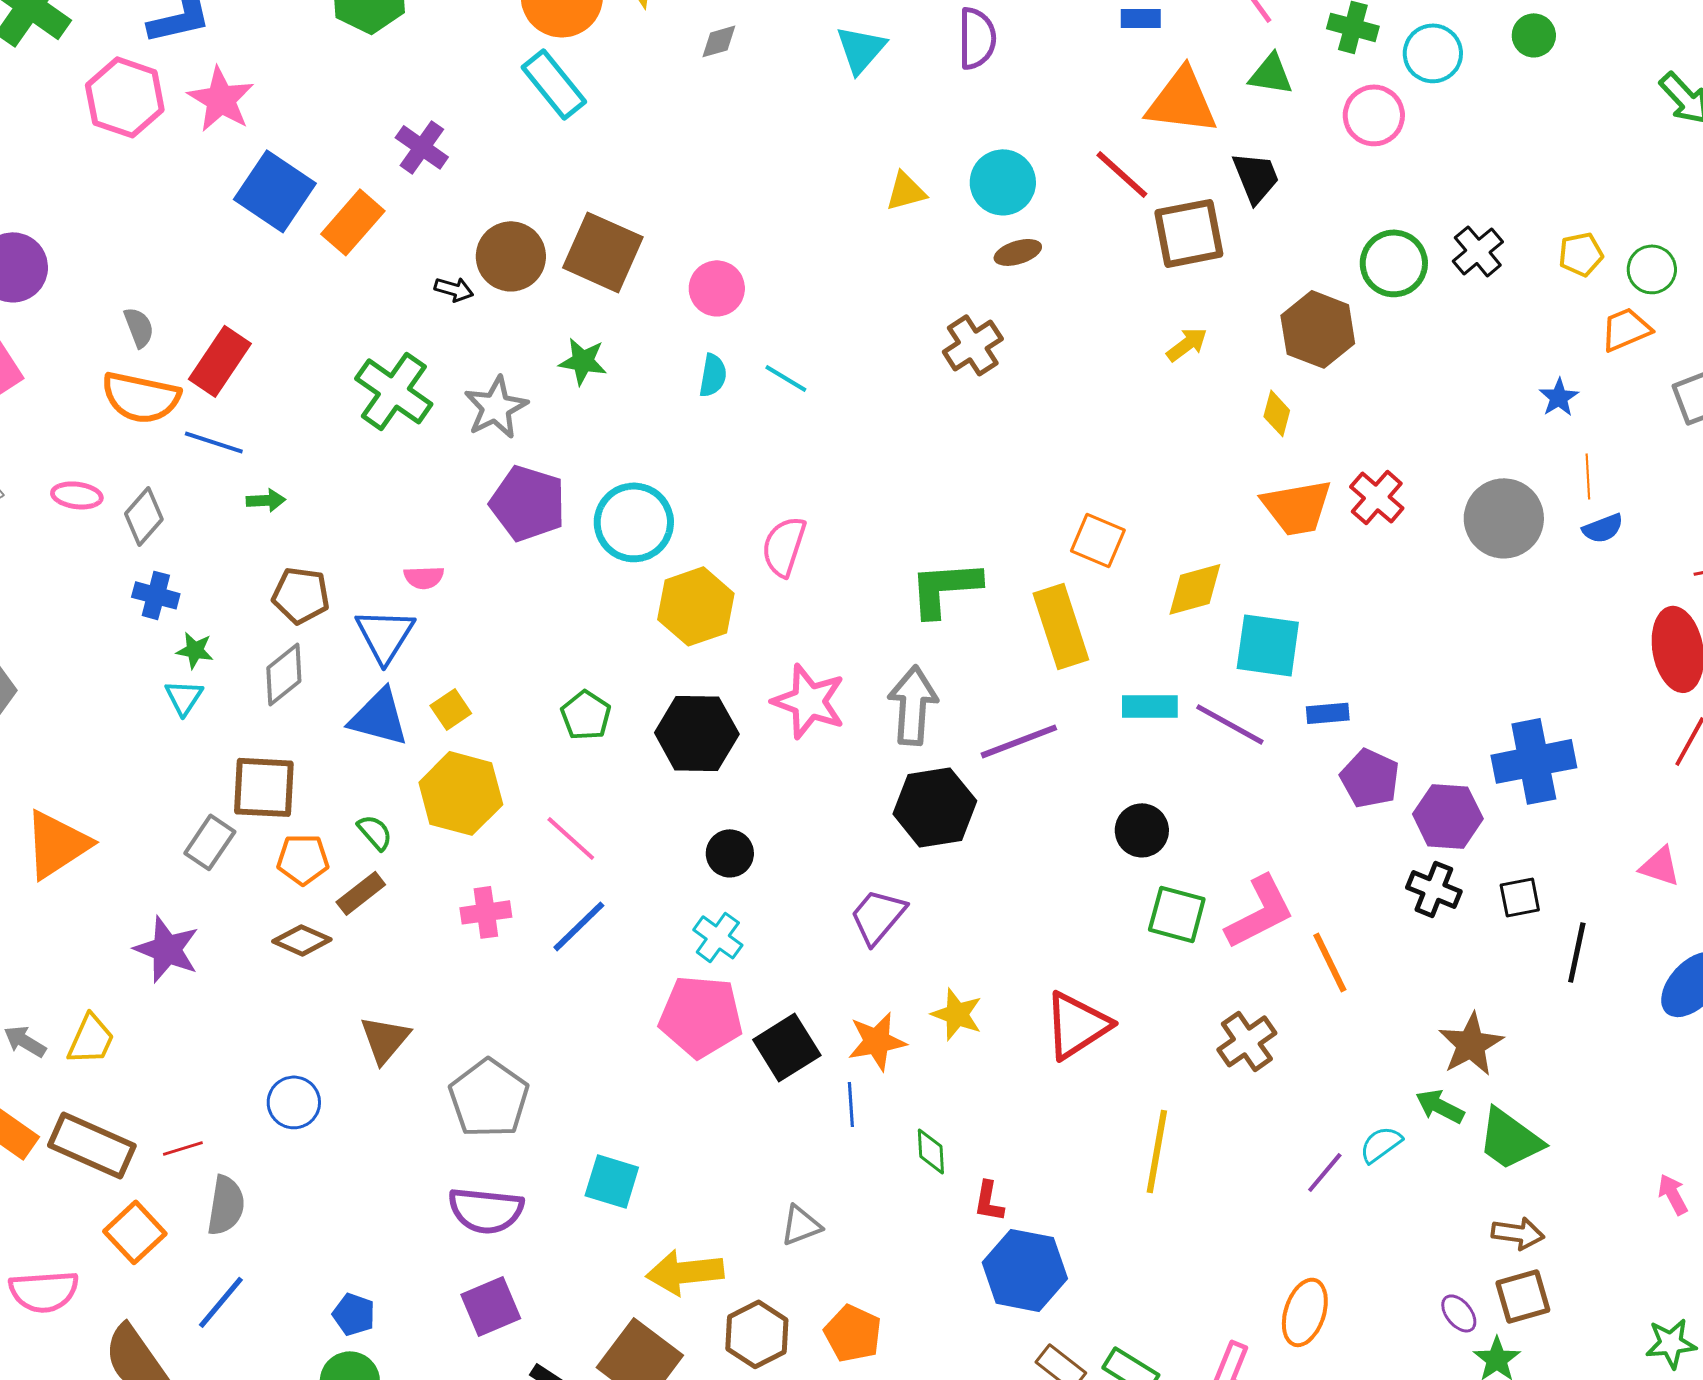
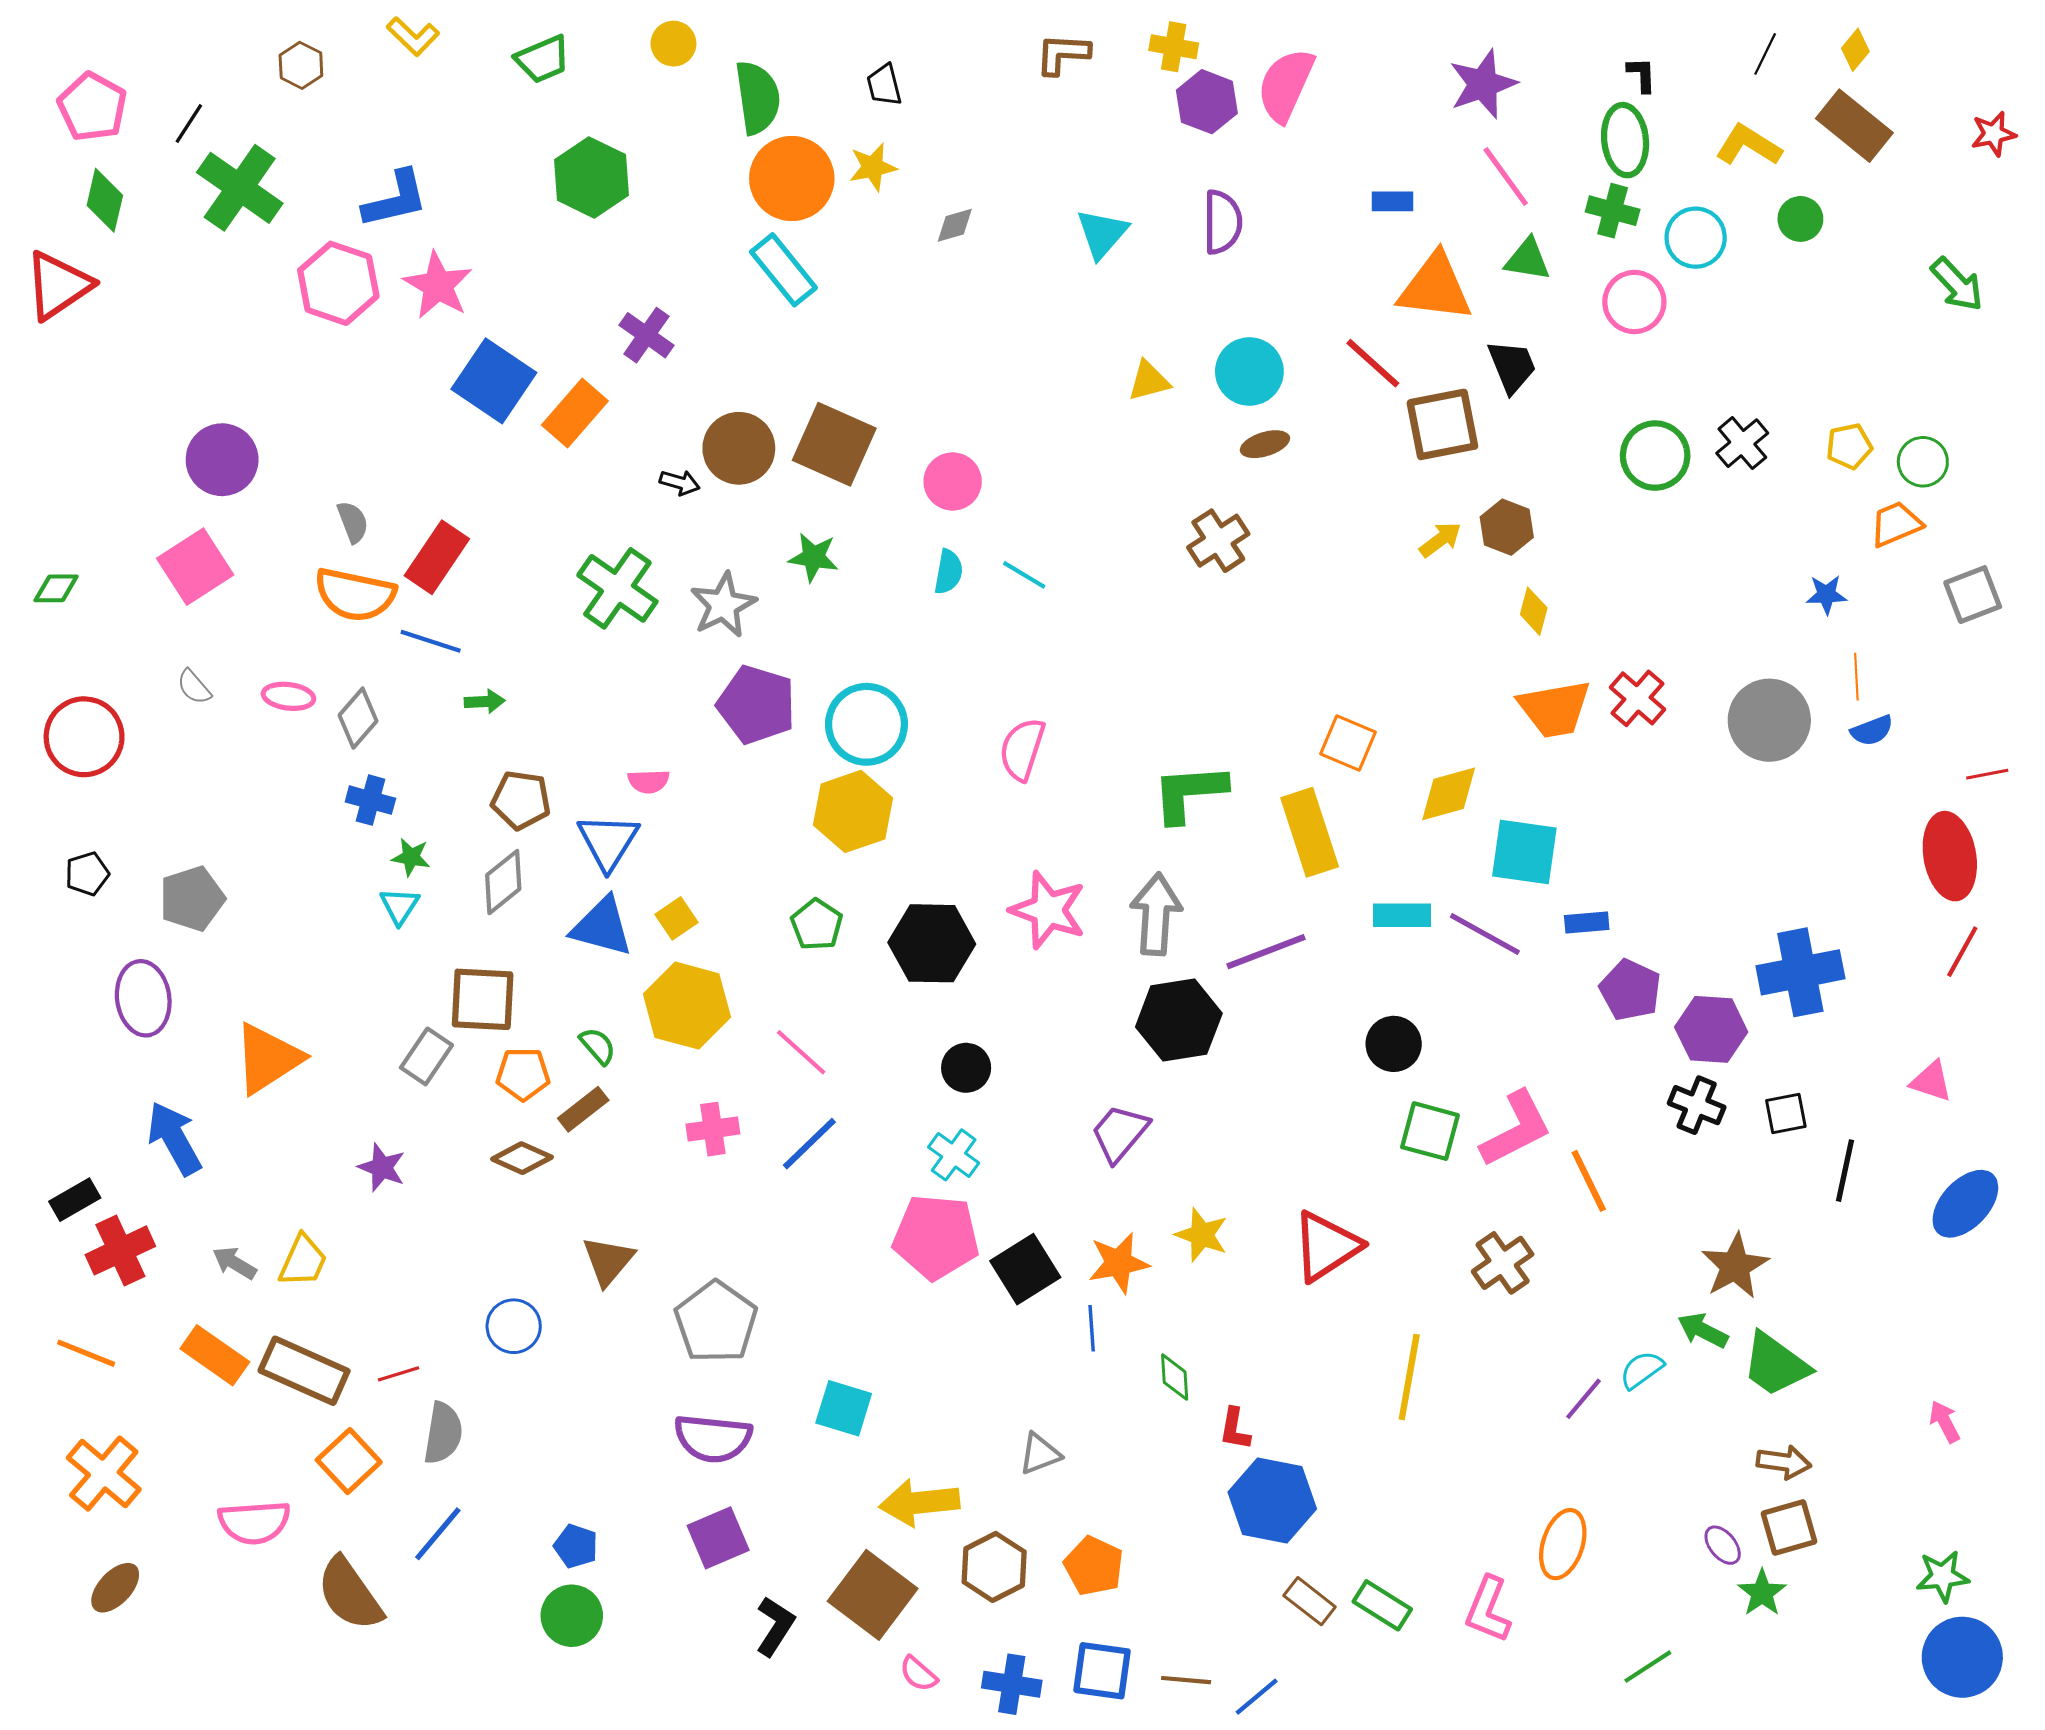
brown hexagon: (1318, 329) -> (1507, 527), moved, size x0.7
blue star: (1559, 397) -> (1826, 595), turned 30
yellow hexagon: (696, 606) -> (853, 811), moved
purple star: (167, 949) -> (382, 1167), size x0.7

